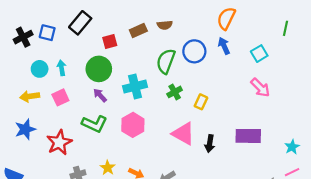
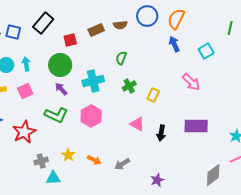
blue circle: (194, 51) -> (147, 16), moved
green semicircle: (166, 61) -> (121, 58), size x0.6
pink arrow: (260, 88) -> (191, 82), moved
pink triangle: (183, 134) -> (137, 124), size x0.7

